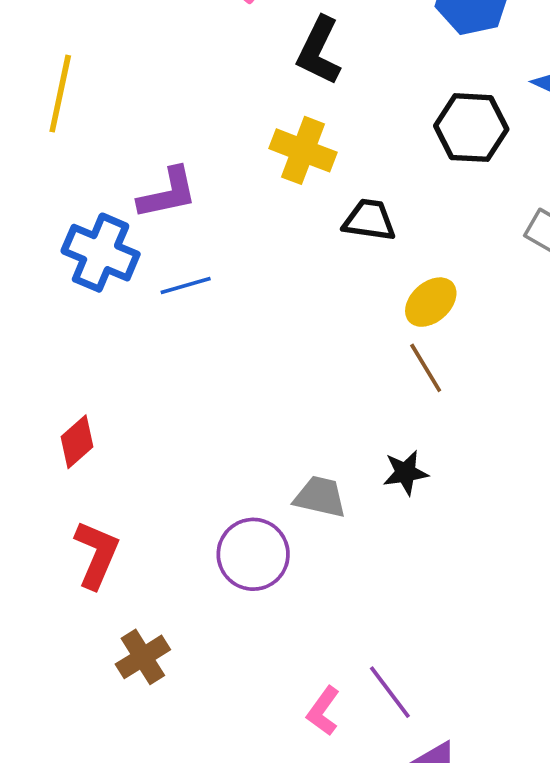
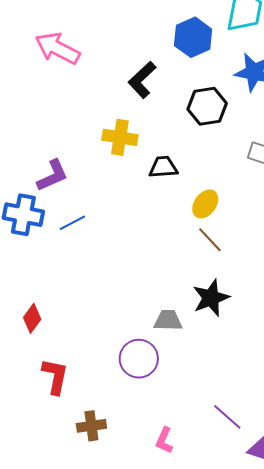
black L-shape: (319, 51) -> (142, 80), moved, turned 33
black star: (405, 473) -> (211, 298), size x1.5
brown cross: (143, 657) -> (91, 426), turned 36
pink L-shape: (323, 711) -> (164, 440), moved

